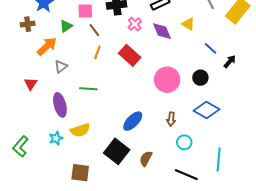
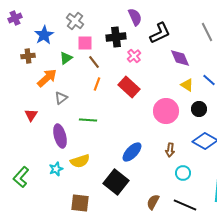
yellow triangle: (188, 24) -> (187, 85), moved
purple diamond: (162, 31) -> (180, 58), moved
brown semicircle: (146, 158) -> (153, 202), moved

